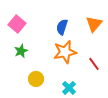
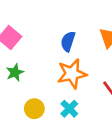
cyan cross: (69, 88) -> (69, 109), moved

